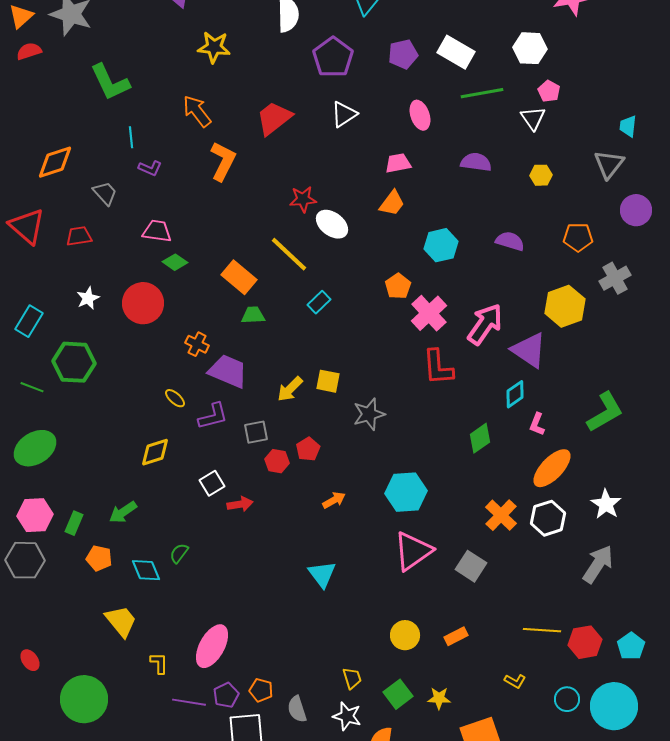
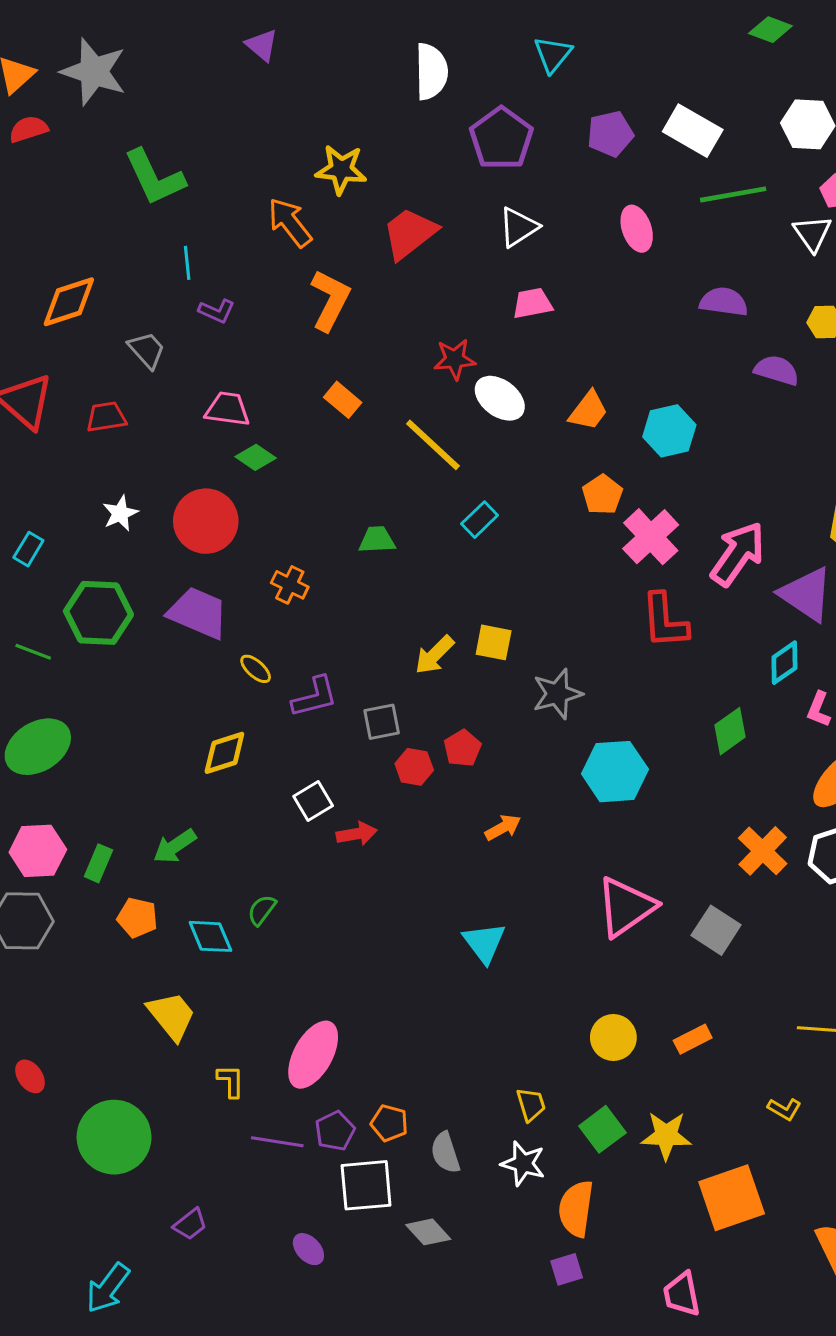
yellow star: (214, 47) -> (341, 170), moved
pink trapezoid: (398, 163) -> (532, 303), moved
orange trapezoid: (392, 203) -> (588, 411), moved
purple semicircle: (510, 241) -> (777, 370), moved
orange rectangle: (239, 277) -> (343, 400), moved, size x0.7
cyan rectangle: (29, 321) -> (28, 549), size x0.7
purple trapezoid: (228, 371) -> (198, 613), moved
cyan hexagon: (406, 492) -> (615, 772), moved
yellow star: (439, 698) -> (666, 1136), size x1.4

